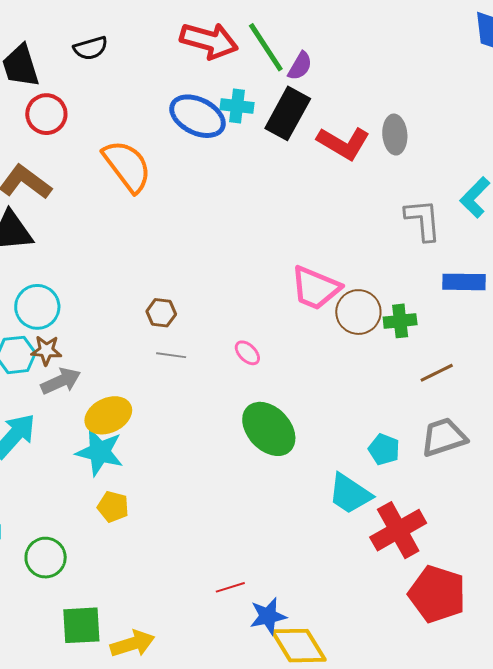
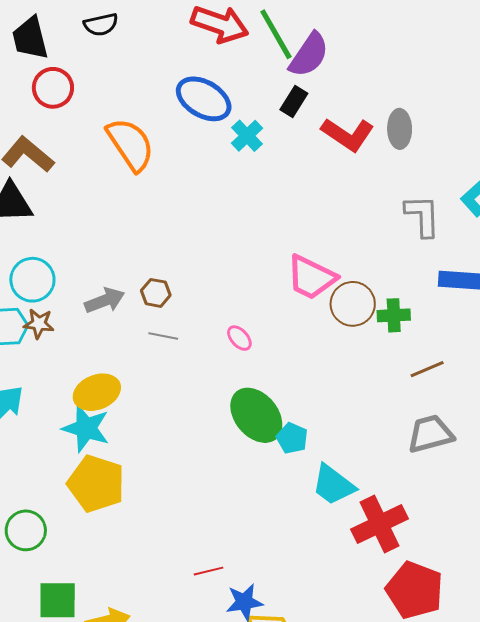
purple semicircle: (300, 66) -> (309, 55), size x1.6
cyan cross: (237, 106) -> (247, 136), moved, turned 36
black rectangle: (288, 113) -> (294, 101), size x0.6
gray arrow: (61, 381) -> (105, 301), moved
cyan pentagon: (384, 449) -> (292, 438), moved
yellow pentagon: (113, 507) -> (96, 484), size x1.8

